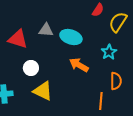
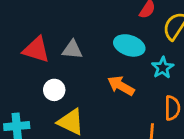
gray triangle: (46, 30) -> (72, 50), moved
cyan ellipse: (71, 37) -> (129, 45), moved

